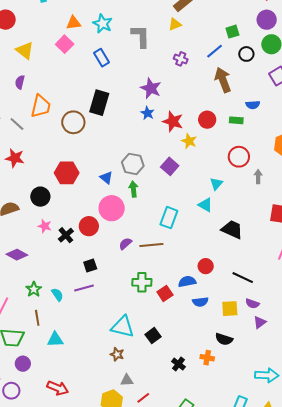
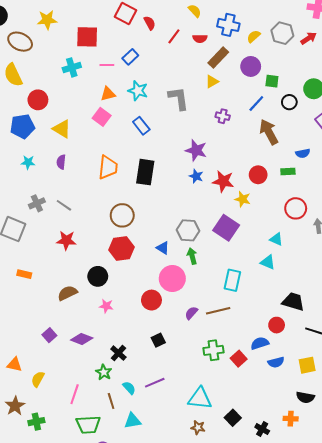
purple circle: (267, 20) -> (251, 66), moved
green square: (232, 32) -> (272, 81), turned 32
orange trapezoid: (41, 106) -> (108, 167), moved
brown circle: (73, 122) -> (122, 215), moved
purple square: (170, 166) -> (226, 228), size x1.4
cyan triangle: (216, 184) -> (276, 239), turned -40
black trapezoid: (232, 229) -> (293, 302), moved
black cross: (66, 235) -> (118, 353), moved
purple line: (84, 288) -> (155, 383), moved
cyan semicircle: (57, 295) -> (129, 388), moved
black square: (153, 336) -> (233, 418), moved

